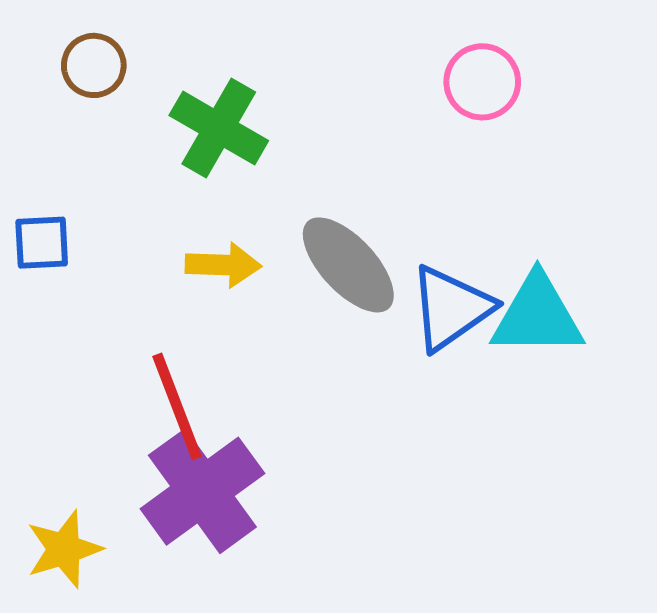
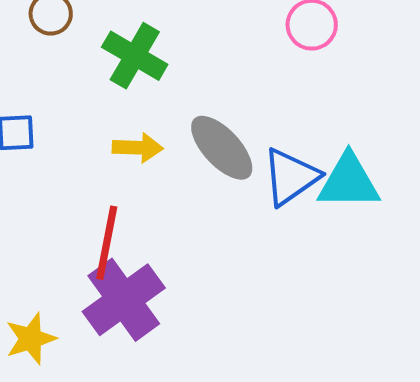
red line: (177, 406) -> (107, 243), turned 32

